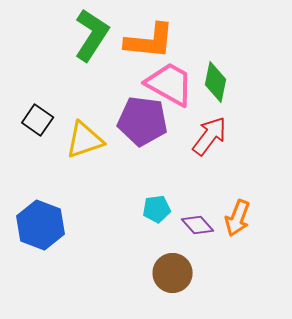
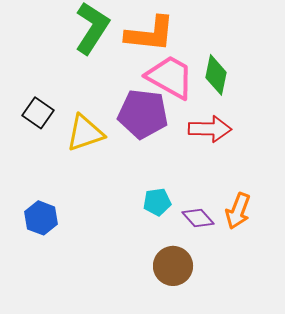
red arrow: (210, 136) -> (210, 129), turned 54
blue hexagon: (41, 225) -> (41, 218), size x0.7

